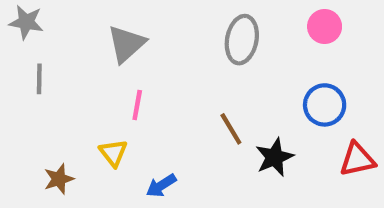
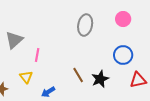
gray triangle: (126, 44) -> (14, 40), moved
brown line: (231, 129) -> (78, 75), moved

